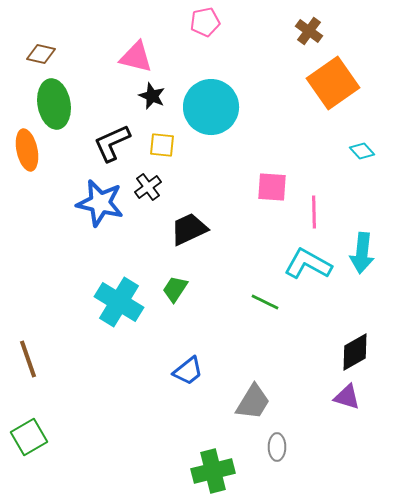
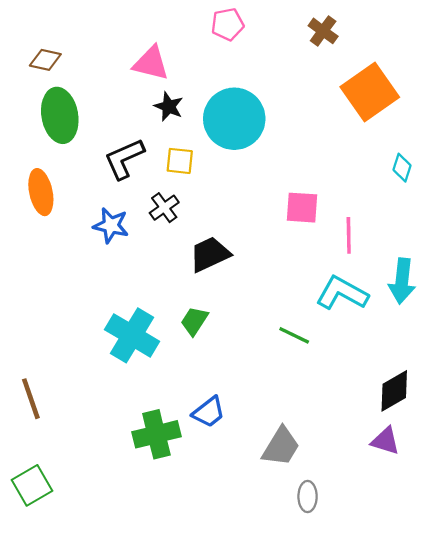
brown cross: (309, 31) -> (323, 31), moved
orange ellipse: (27, 150) -> (41, 192), moved
cyan diamond: (362, 151) -> (402, 168), turned 60
blue star: (100, 203) -> (111, 225), size x0.7
green cross: (213, 471) -> (156, 434), moved

